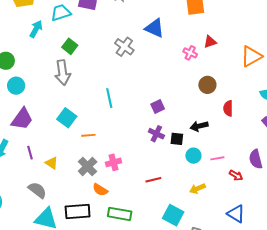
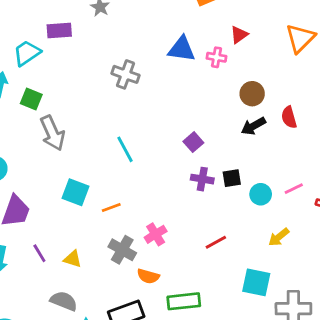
blue triangle: (155, 28) -> (182, 49), moved
green square: (70, 46) -> (31, 99), moved
black arrow: (199, 126) -> (253, 126), moved

